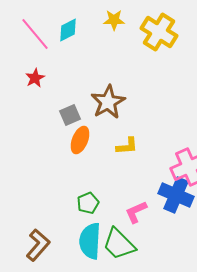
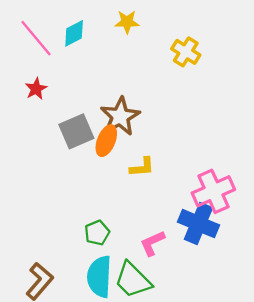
yellow cross: (159, 32) -> (186, 52), moved, size x0.7
gray square: (70, 115) -> (76, 131), size x1.4
orange ellipse: (80, 140) -> (106, 141), moved

